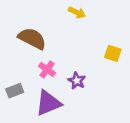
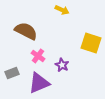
yellow square: (113, 53) -> (91, 43), size x1.5

